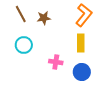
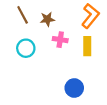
pink cross: (56, 62) -> (60, 40), moved
blue circle: (82, 72) -> (74, 88), moved

